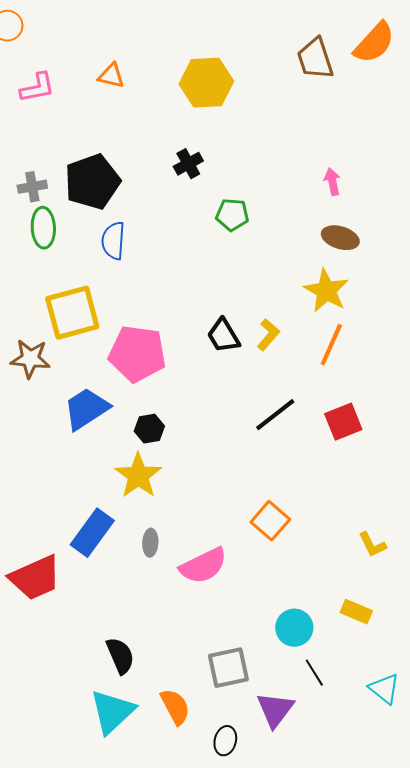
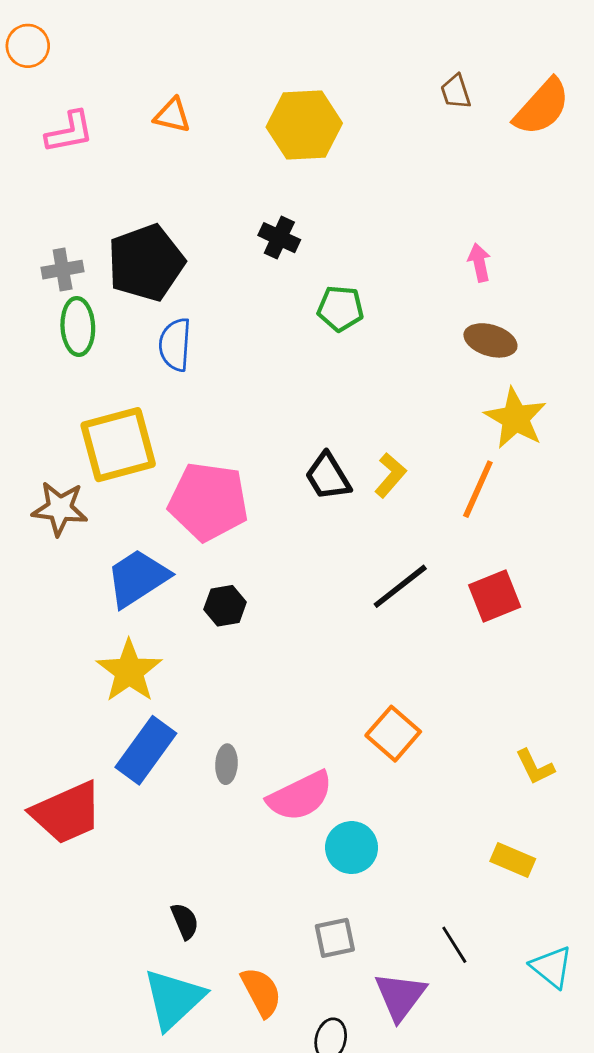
orange semicircle: (374, 43) -> (542, 107), moved
brown trapezoid: (315, 59) -> (456, 92), size x0.6
black cross: (188, 164) -> (279, 238), turned -36
yellow star: (326, 291) -> (515, 418), moved
yellow star: (138, 476) -> (129, 671), moved
cyan circle: (294, 628) -> (352, 848), moved
black semicircle: (120, 656) -> (185, 921), size x0.7
gray square: (228, 668) -> (335, 938), size x0.7

